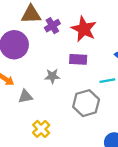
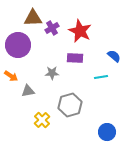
gray hexagon: (86, 103) -> (70, 105), moved

